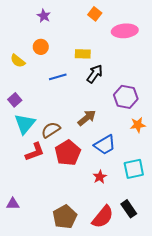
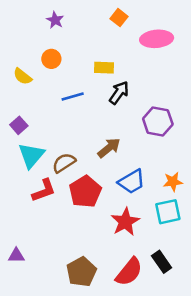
orange star: (138, 125) -> (173, 182), moved
red star: (100, 177) -> (125, 222), size x1.6

